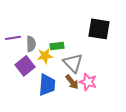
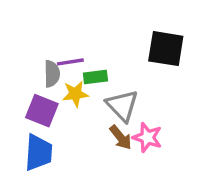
purple line: (13, 38) -> (70, 62), moved
purple square: (25, 66) -> (42, 111), turned -30
blue trapezoid: (47, 85) -> (38, 152), moved

